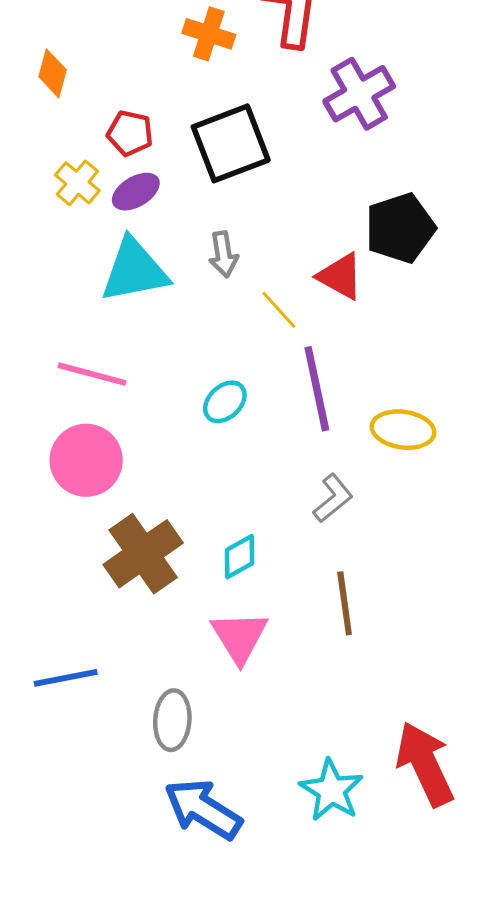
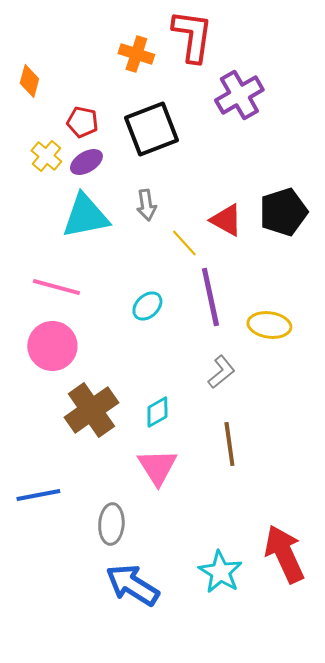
black pentagon: (400, 228) -> (283, 212), moved

